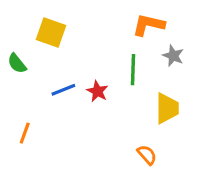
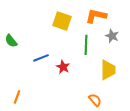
yellow square: (51, 32) -> (62, 21), moved
red star: (97, 91) -> (63, 67), moved
orange line: (25, 133) -> (17, 97), moved

